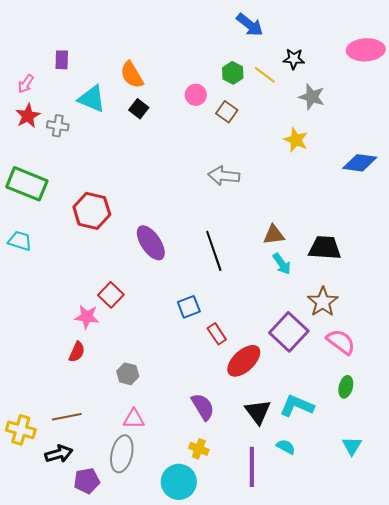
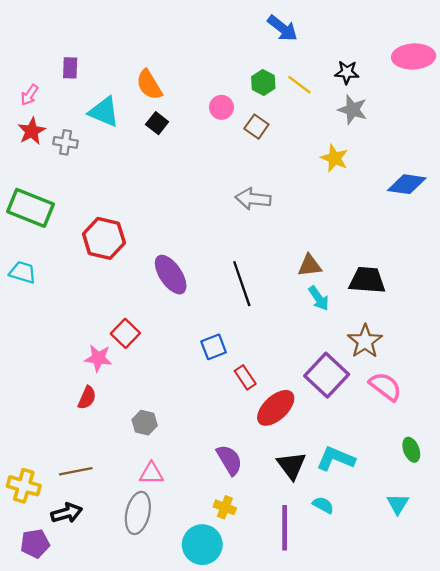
black star: (294, 59) -> (347, 72), moved
green ellipse: (346, 387) -> (411, 450), moved, turned -35
purple pentagon: (87, 481) -> (35, 543), moved

